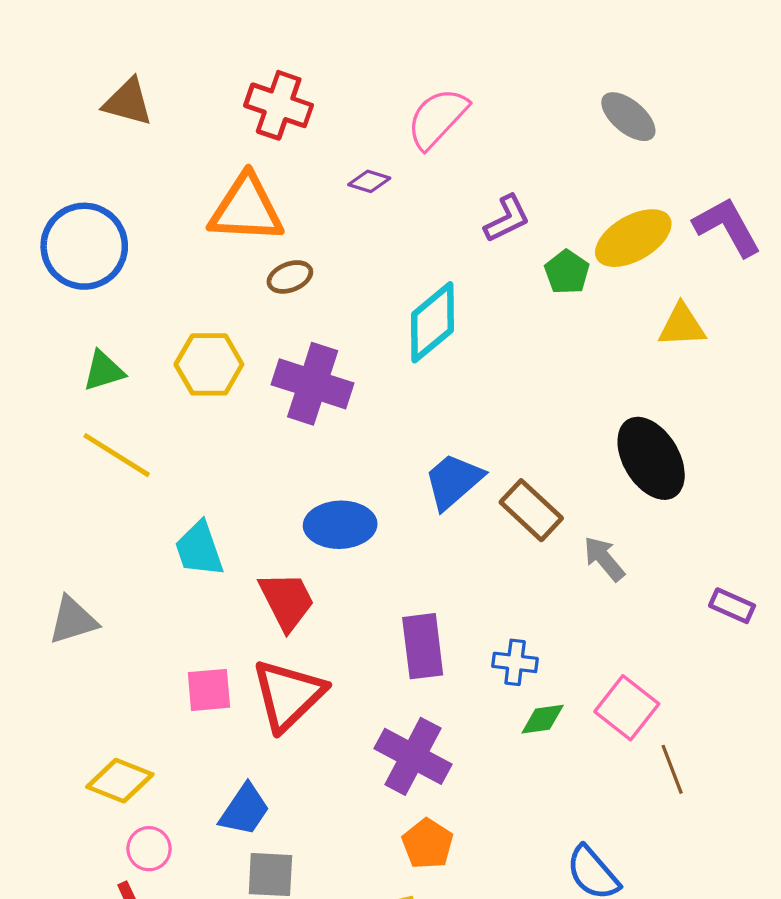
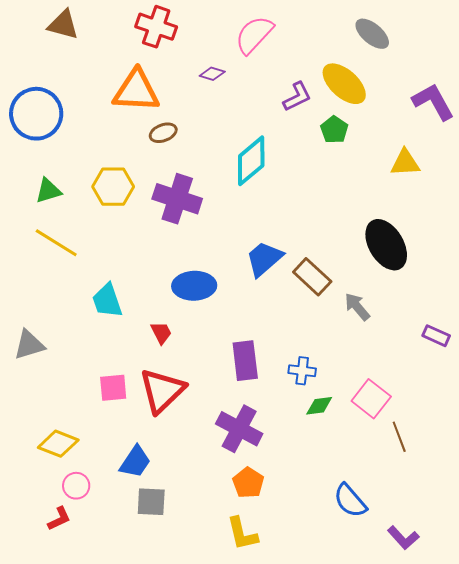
yellow ellipse: (633, 238) -> (344, 84), moved, turned 72
red trapezoid: (287, 601) -> (161, 333), size x0.6

